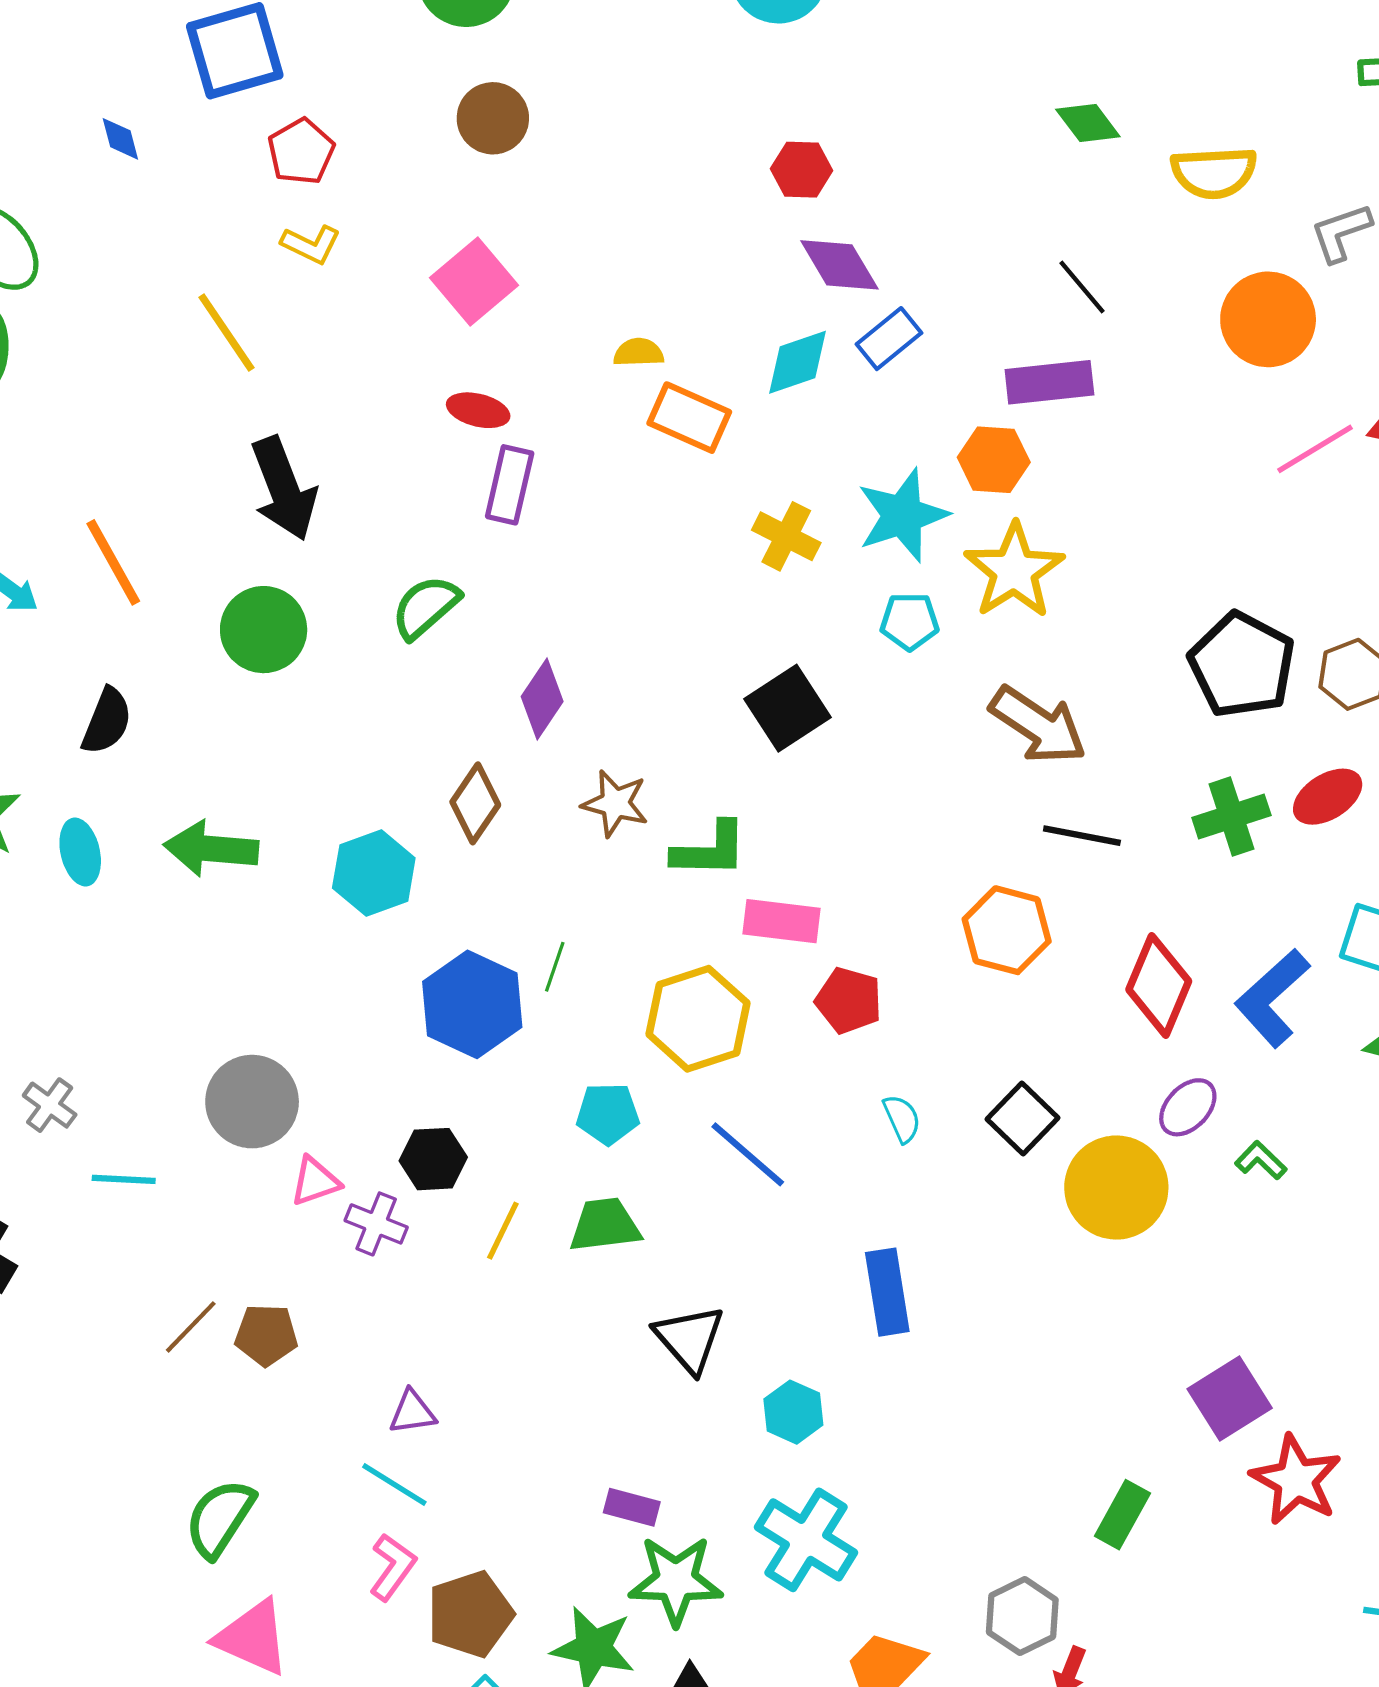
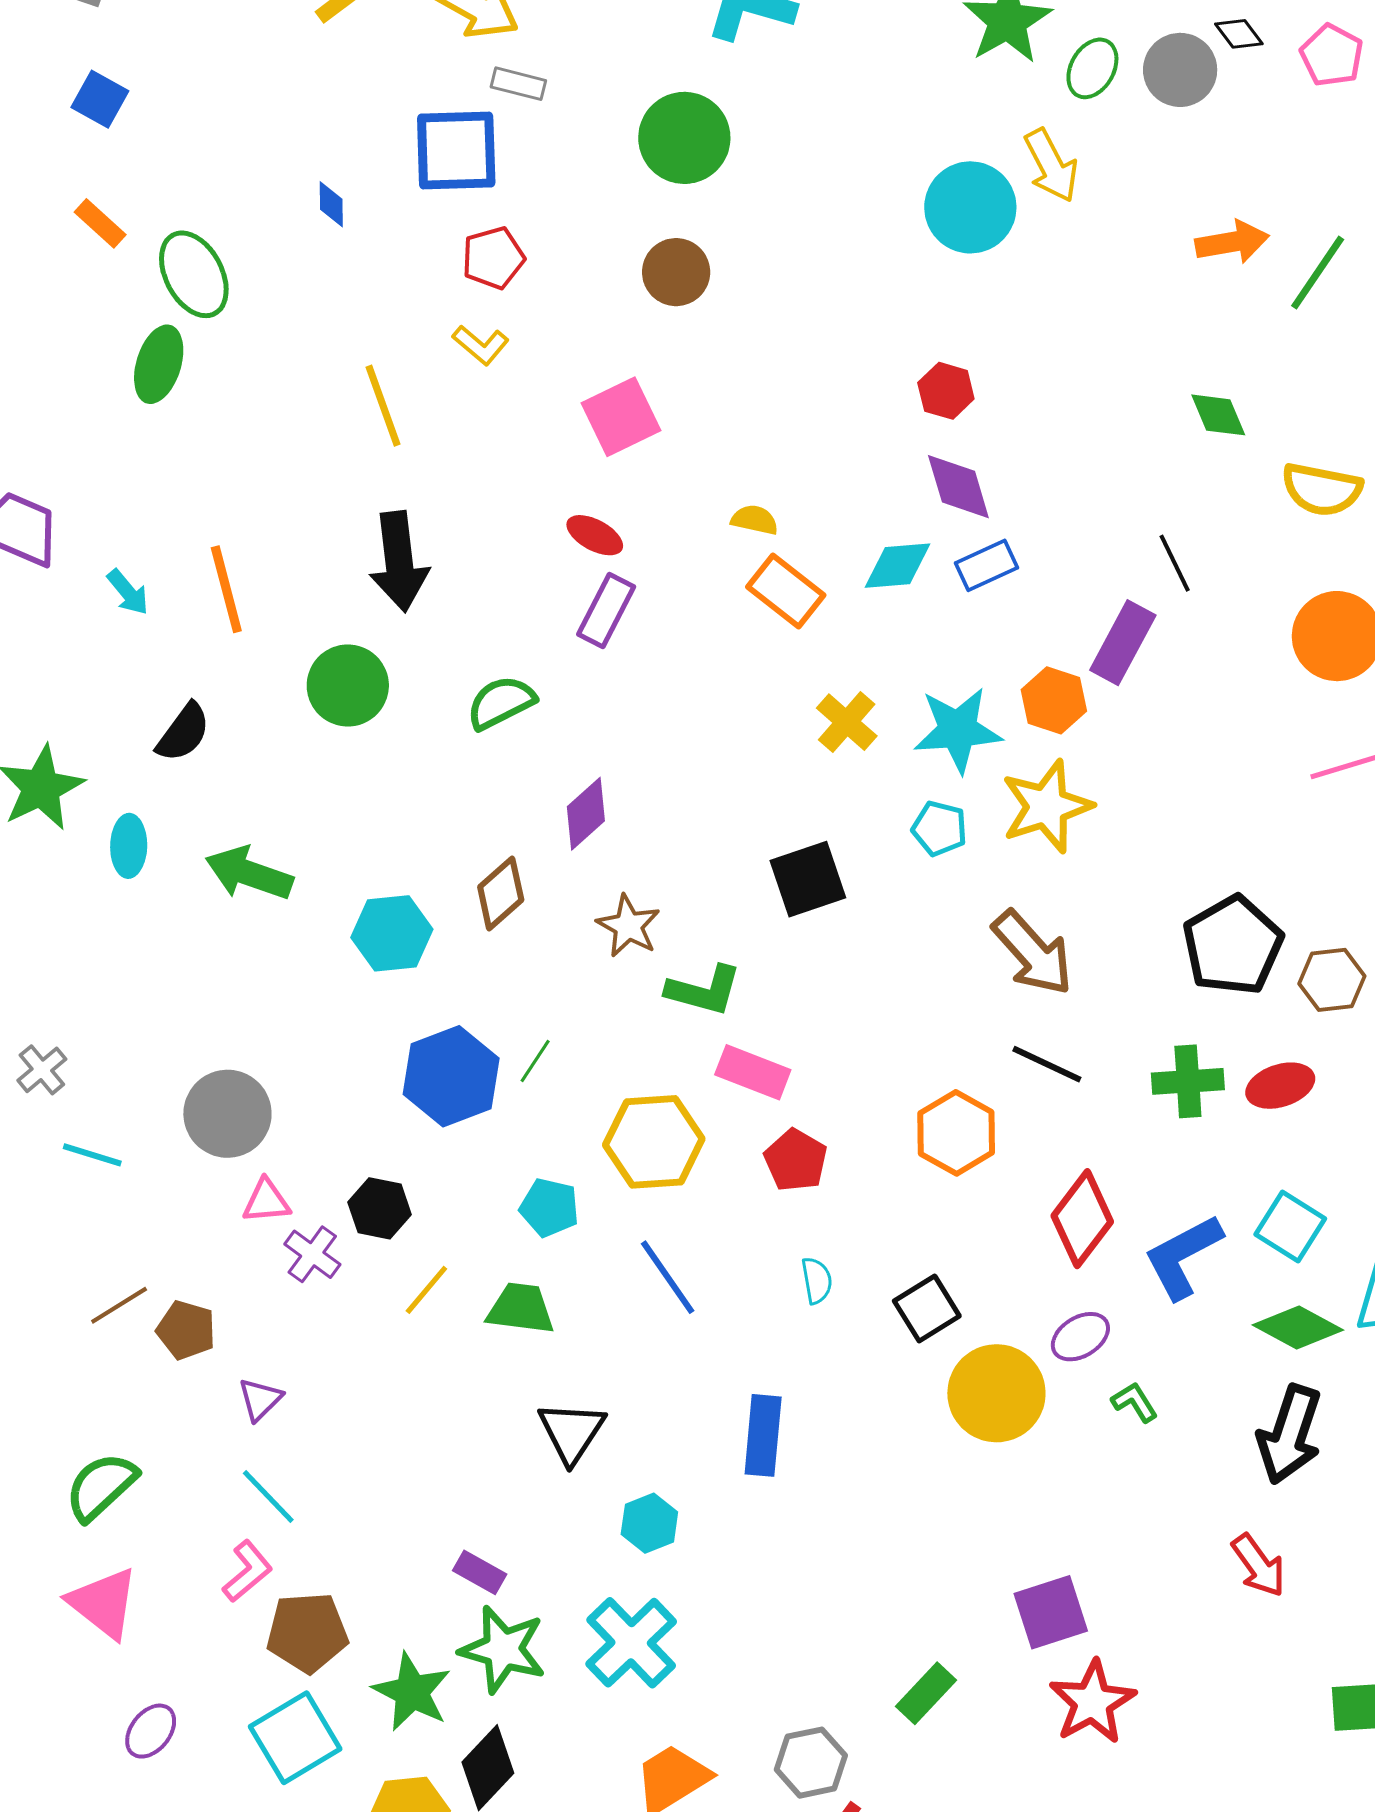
purple rectangle: (1049, 382) -> (1123, 643), turned -70
purple triangle: (412, 1412) -> (260, 1399), moved, turned -51

